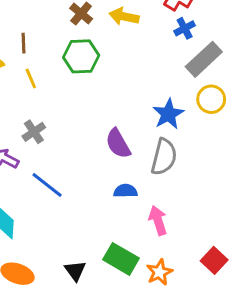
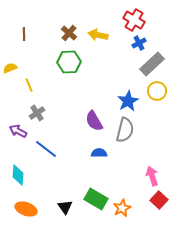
brown line: (23, 43) -> (24, 34), moved
yellow line: (31, 79) -> (29, 85), moved
pink arrow: (158, 220) -> (152, 176), moved

